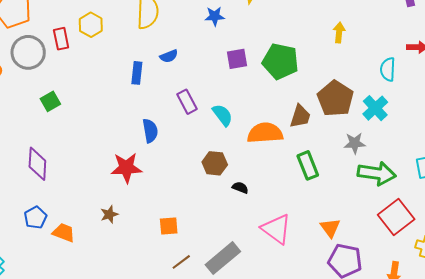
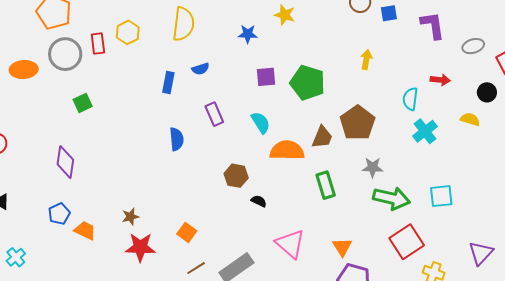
cyan cross: (375, 108) -> (425, 131), moved
cyan semicircle: (223, 115) -> (261, 123), moved
red star: (126, 168) -> (140, 247), moved
orange square: (169, 226) -> (187, 232), turned 36

